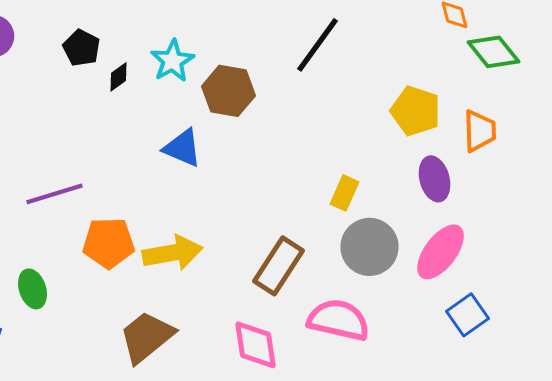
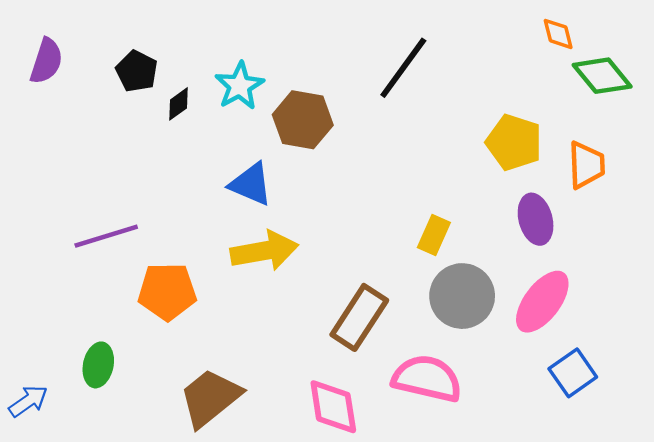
yellow arrow: (172, 253) -> (264, 251), moved
green ellipse: (32, 289) -> (98, 365), moved, turned 30

